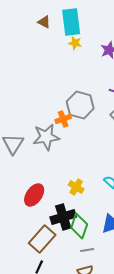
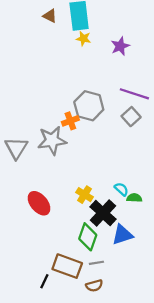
red ellipse: (34, 195) -> (39, 203), turned -75
black cross: (63, 217) -> (103, 213), moved, turned -30
brown rectangle: (42, 239) -> (67, 266), moved, turned 68

